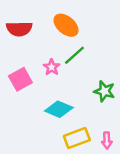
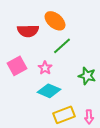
red semicircle: (19, 29) -> (28, 31), moved
pink star: (52, 67) -> (45, 68), moved

